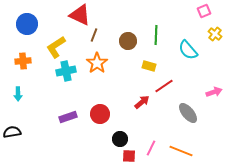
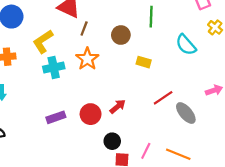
green line: (156, 35) -> (151, 17), moved
red line: (164, 86) -> (163, 98), moved
red arrow: (142, 102) -> (118, 106), moved

